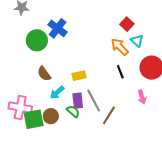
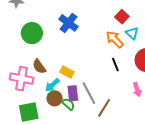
blue cross: (58, 28) -> (68, 23), moved
yellow rectangle: (79, 76) -> (67, 72), moved, turned 40
pink cross: (20, 107) -> (22, 79), moved
brown circle: (51, 116) -> (55, 98), moved

